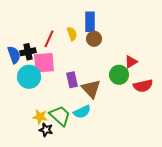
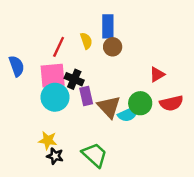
black cross: (28, 52) -> (74, 79), moved, turned 35
green circle: (119, 75) -> (140, 103), moved
cyan circle: (29, 77) -> (55, 97), moved
cyan semicircle: (82, 112) -> (128, 114), moved
green trapezoid: (60, 116) -> (95, 155), moved

